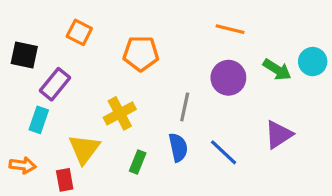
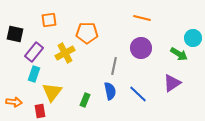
orange square: (79, 32) -> (49, 20), turned -35
green arrow: (277, 70) -> (179, 54), moved
yellow cross: (120, 113) -> (65, 53), moved
cyan rectangle: (39, 120) -> (34, 74), moved

